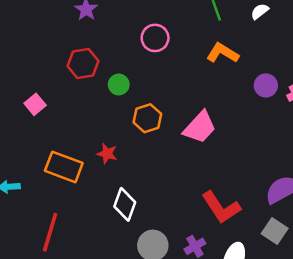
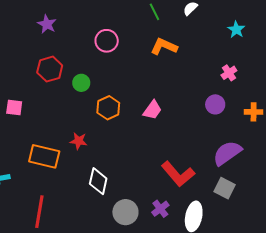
purple circle: (266, 85) -> (215, 104), moved
pink square: (35, 104) -> (14, 108), turned -36
pink trapezoid: (200, 127) -> (152, 110), size x0.7

